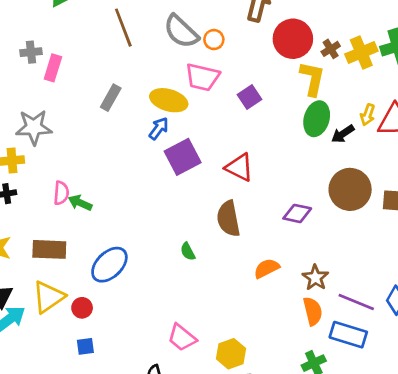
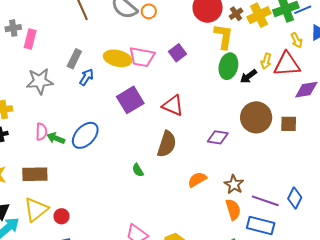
pink trapezoid: (202, 77) -> (142, 57), moved
gray star: (34, 127) -> (40, 81), moved
blue arrow: (159, 128) -> (86, 77), moved
brown semicircle: (228, 219) -> (167, 144), turned -148
blue ellipse: (109, 265) -> (85, 135), moved

